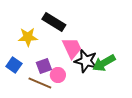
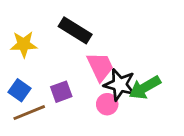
yellow star: (28, 37) -> (24, 44), moved
pink circle: (58, 75) -> (107, 104), moved
brown line: (40, 83) -> (29, 113), moved, turned -45

